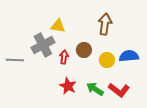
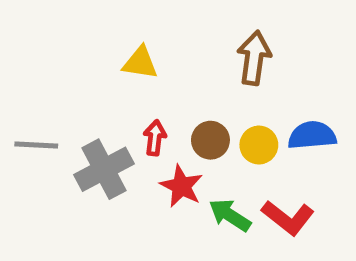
gray cross: (43, 45) -> (104, 169), moved
brown circle: (84, 50) -> (210, 140), moved
red star: (68, 86) -> (181, 186), moved

